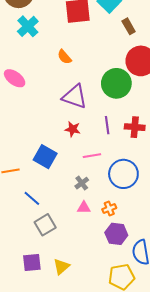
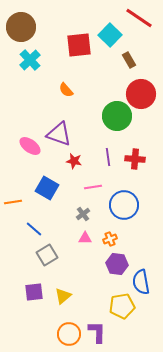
pink ellipse: (15, 78) -> (30, 146), moved
purple triangle: (75, 97) -> (59, 134), moved

